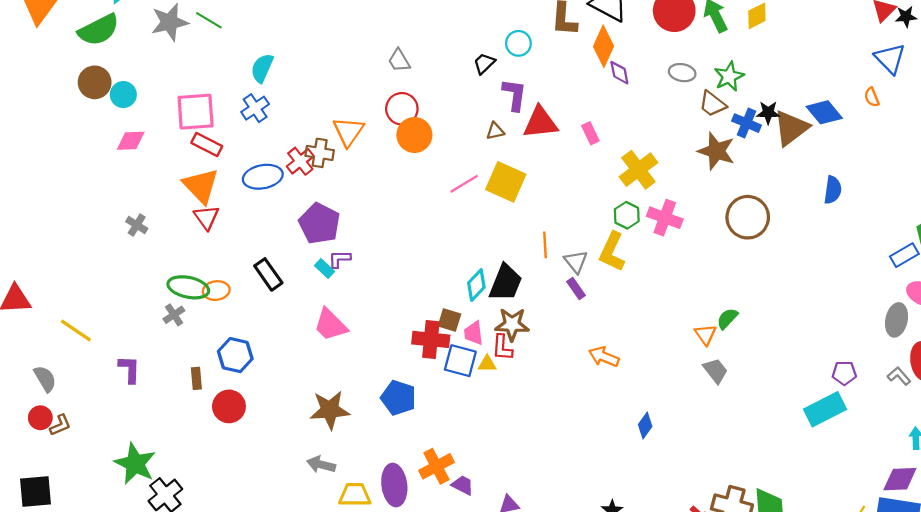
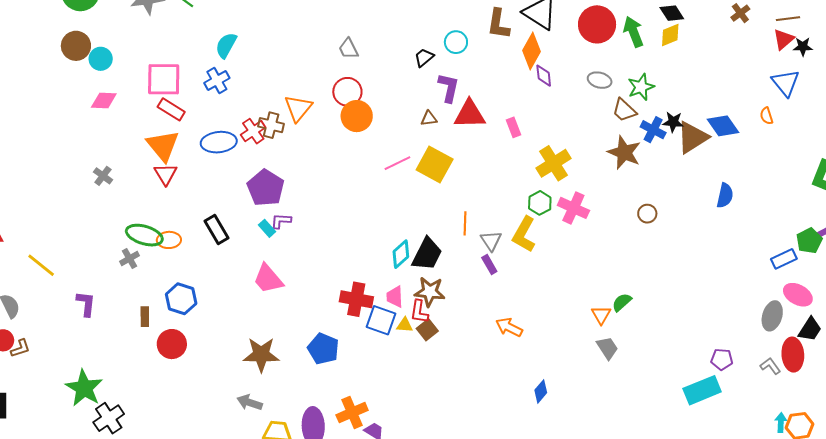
brown circle: (748, 217) -> (647, 214), size x0.5
brown square: (449, 320) -> (427, 330), moved, turned 30

